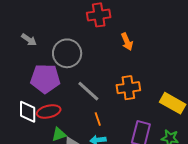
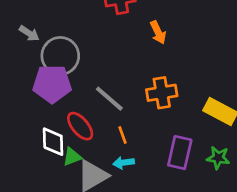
gray circle: (67, 53) -> (60, 56), moved
red ellipse: (49, 111) -> (80, 126), moved, turned 65
white diamond: (28, 112) -> (53, 142), moved

